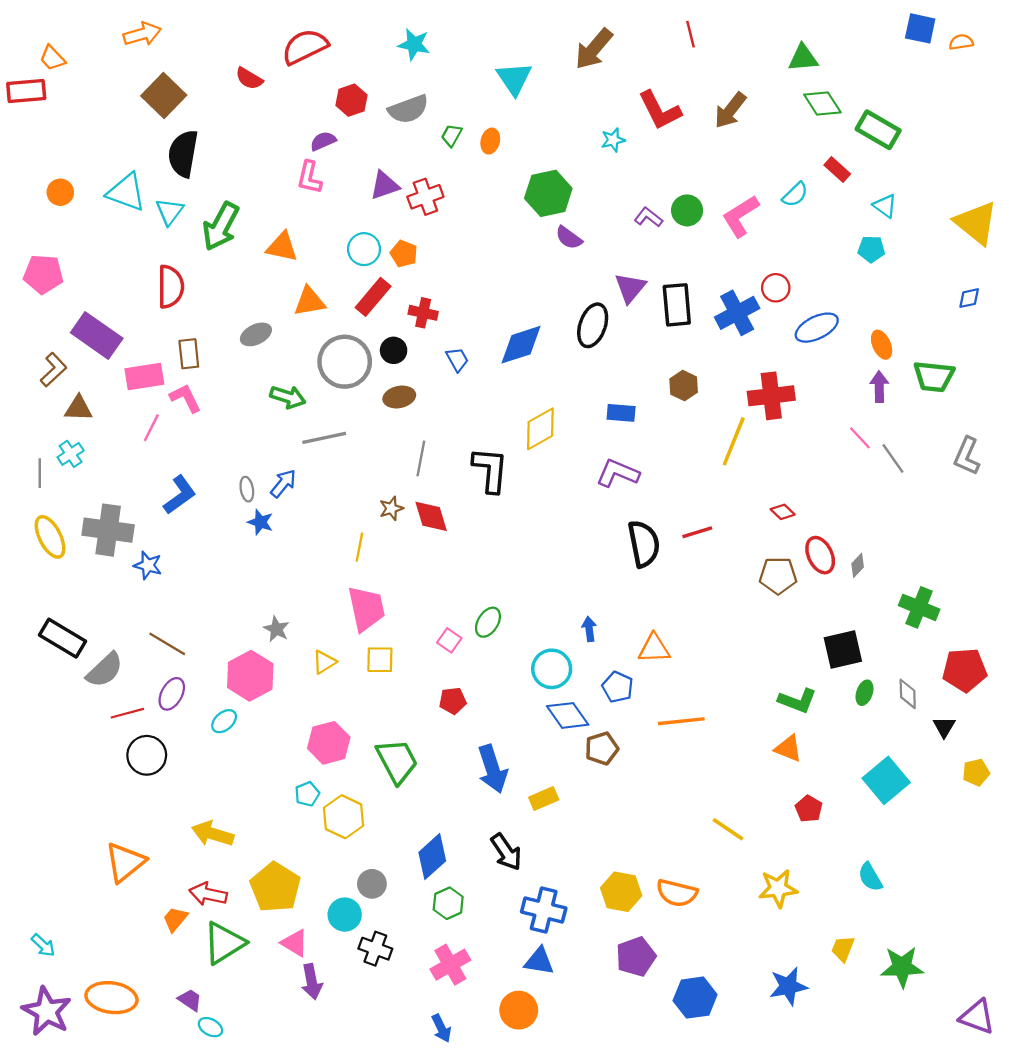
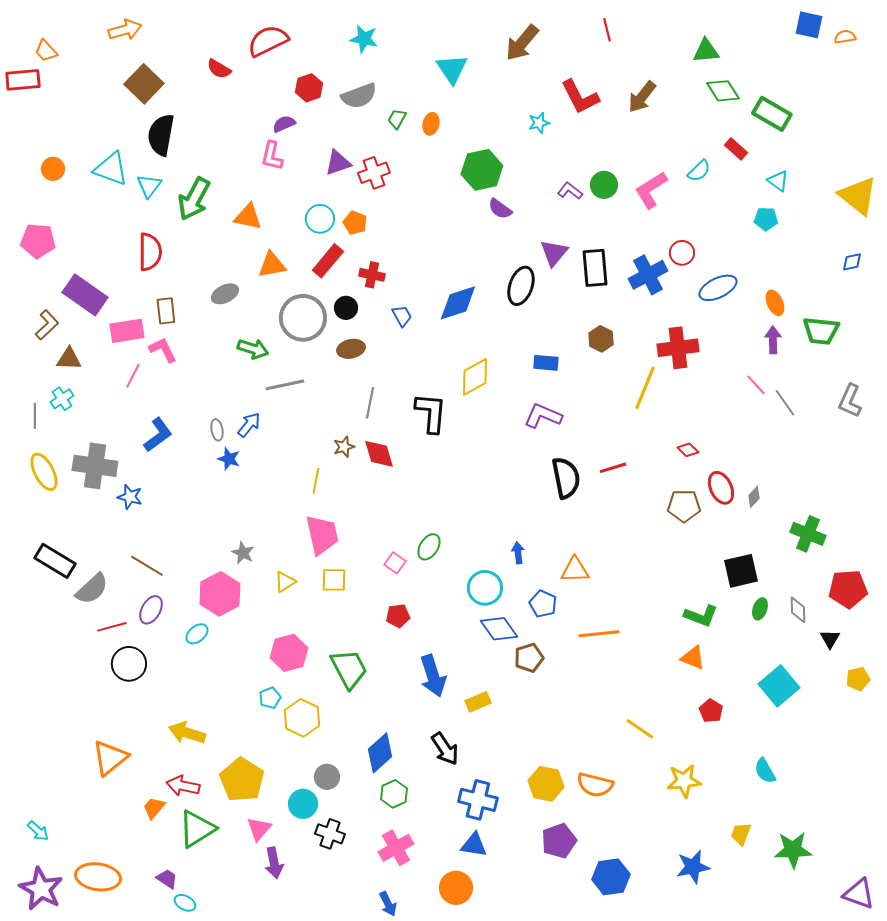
pink triangle: (295, 943) -> (259, 829), turned 40

